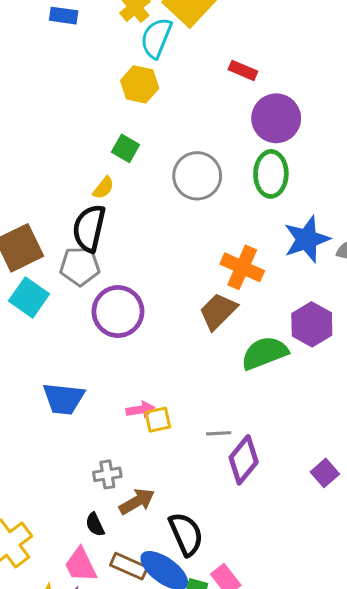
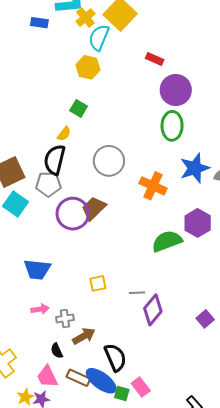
gray circle: (197, 176) -> (109, 161), moved
brown trapezoid: (218, 311) -> (94, 208), moved
pink arrow: (140, 410) -> (40, 309), moved

